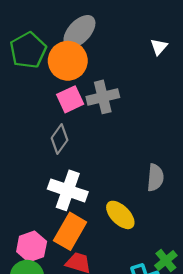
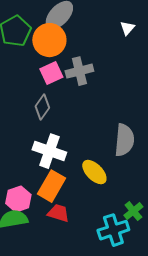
gray semicircle: (155, 178) -> (124, 140), size x1.4

